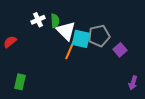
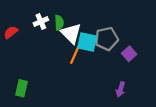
red semicircle: (10, 42) -> (11, 32), moved
purple arrow: (133, 83) -> (121, 89), moved

